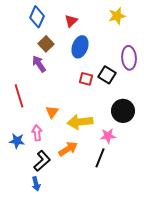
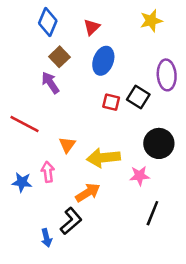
red line: (19, 96) -> (25, 124), turned -45
black line: (100, 158) -> (152, 213), moved
black L-shape: (42, 161) -> (71, 221), moved

